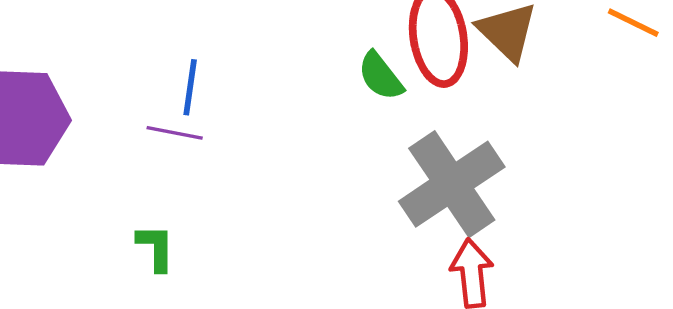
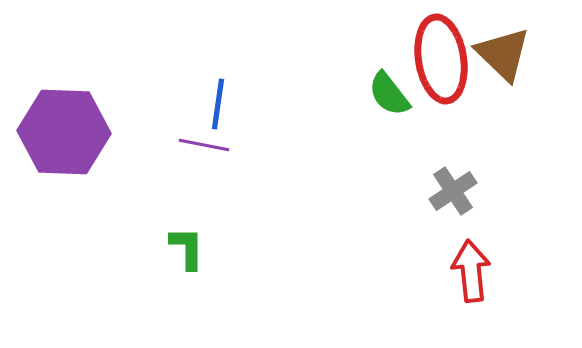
gray cross: (452, 184) -> (453, 191), size x0.5

